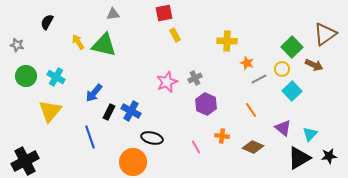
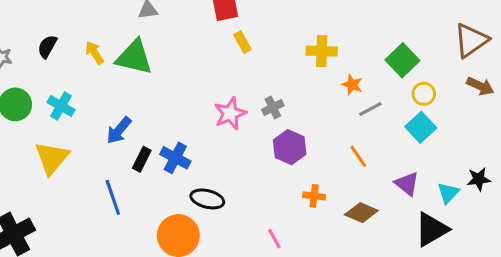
black semicircle: (47, 22) -> (47, 47), moved
green square: (292, 47) -> (402, 60), moved
brown arrow: (314, 65) -> (480, 86), moved
yellow circle: (282, 69) -> (424, 94), moved
pink line: (196, 147) -> (274, 239), moved
black star: (329, 156) -> (479, 179), moved

